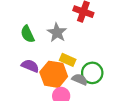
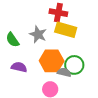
yellow rectangle: (68, 60) -> (66, 30), moved, size x1.5
orange hexagon: (54, 74) -> (52, 61), moved

